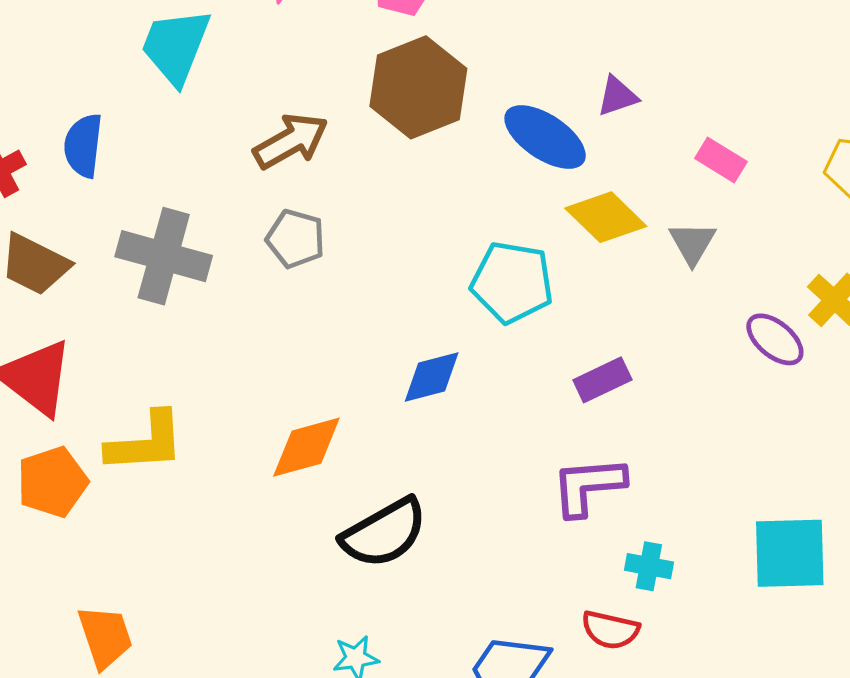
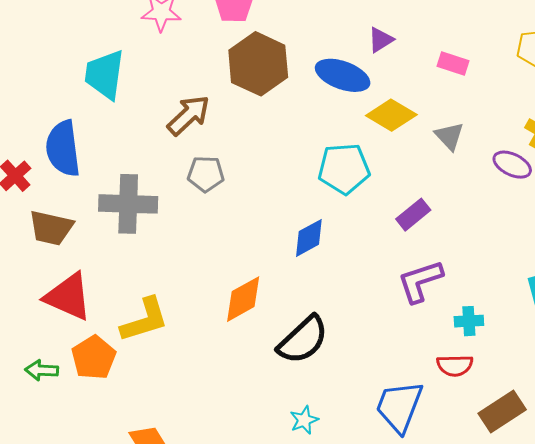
blue semicircle: (83, 146) -> (63, 148), size x1.4
gray triangle: (692, 243) -> (449, 136), moved

